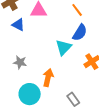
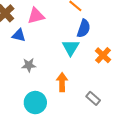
gray star: (20, 62) -> (29, 65), moved
cyan circle: (30, 94) -> (35, 103), moved

